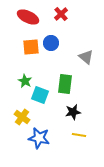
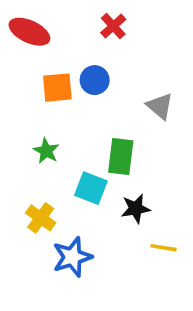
red ellipse: (28, 17) -> (29, 32), moved
cyan square: (40, 95) -> (91, 188), moved
yellow line: (79, 135) -> (164, 248), moved
blue star: (39, 138) -> (72, 257), turned -30

